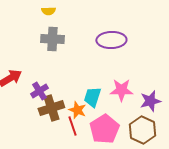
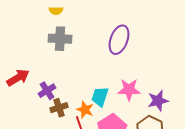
purple ellipse: (111, 40) -> (119, 40), turned -68
brown cross: (51, 108) -> (59, 108), size x0.7

